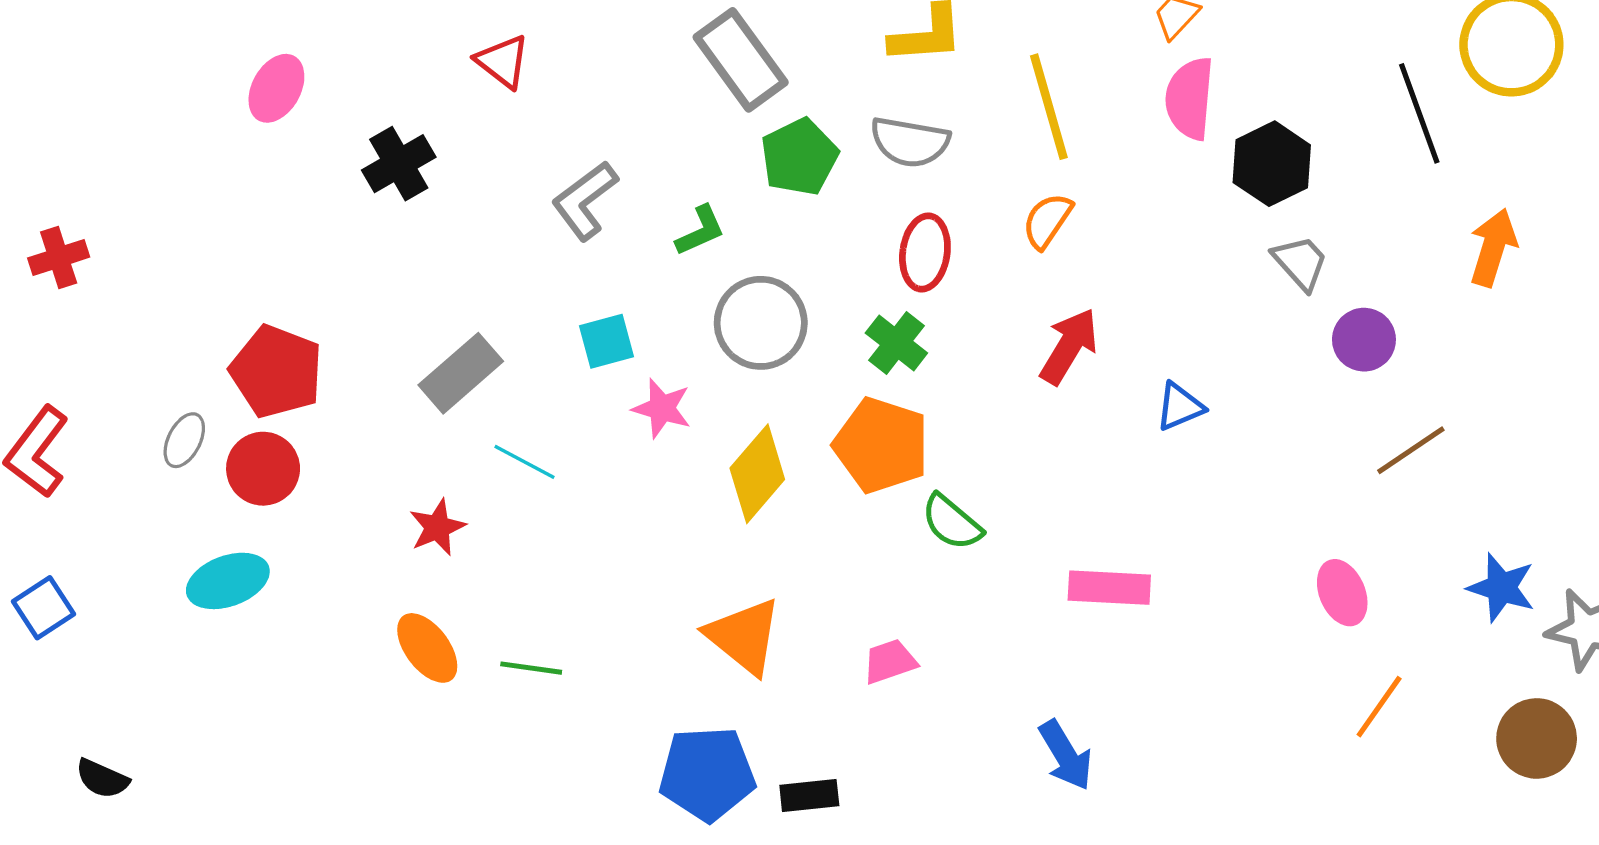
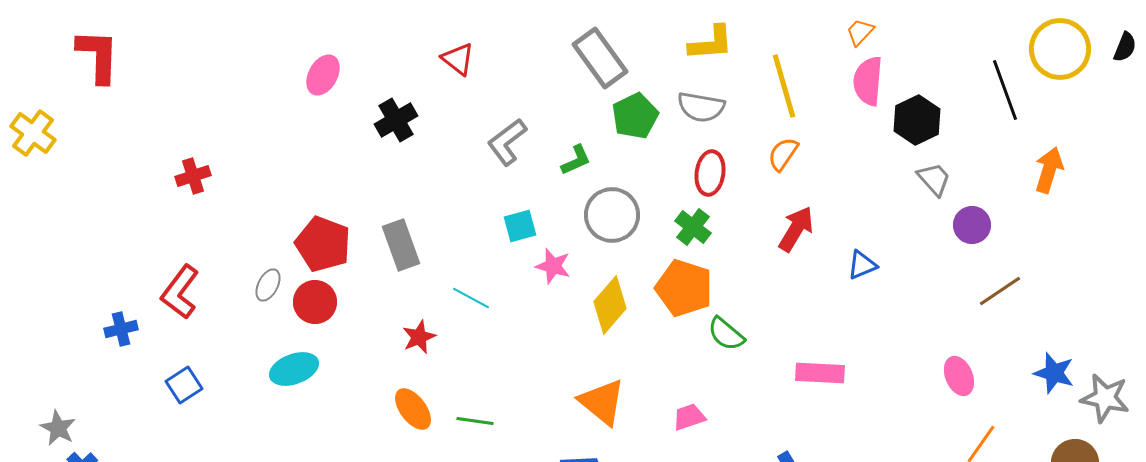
gray rectangle: (461, 373) -> (401, 245), moved, turned -69

